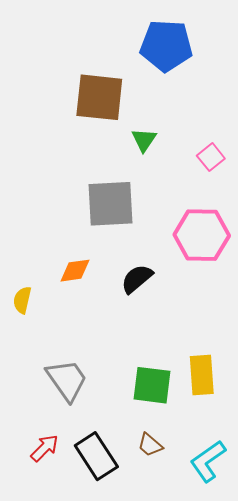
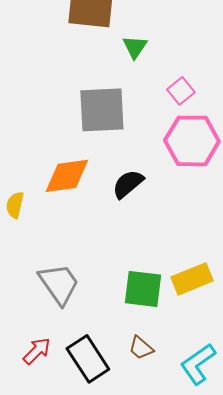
pink square: (211, 157) -> (181, 91), moved
orange diamond: (75, 271) -> (67, 176), size x1.5
yellow rectangle: (202, 375) -> (192, 279), turned 72

